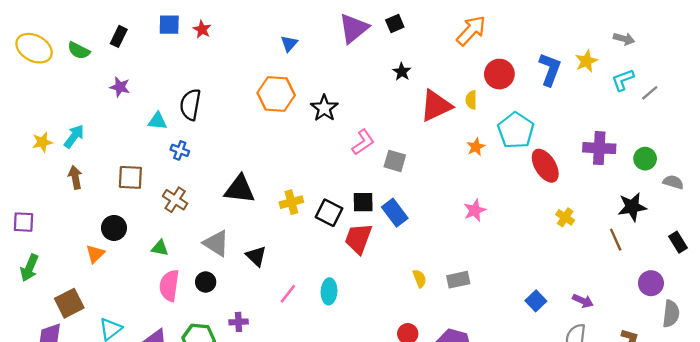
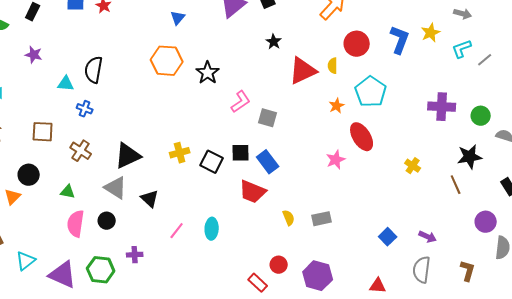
red ellipse: (545, 166) -> (362, 137), moved
black triangle: (240, 189) -> (128, 156), moved, turned -32
red trapezoid: (358, 239) -> (253, 192), moved, turned -88

